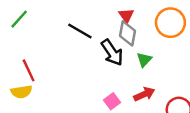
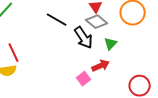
gray diamond: (128, 33) -> (97, 22), turned -60
red arrow: (144, 94) -> (101, 66), moved

